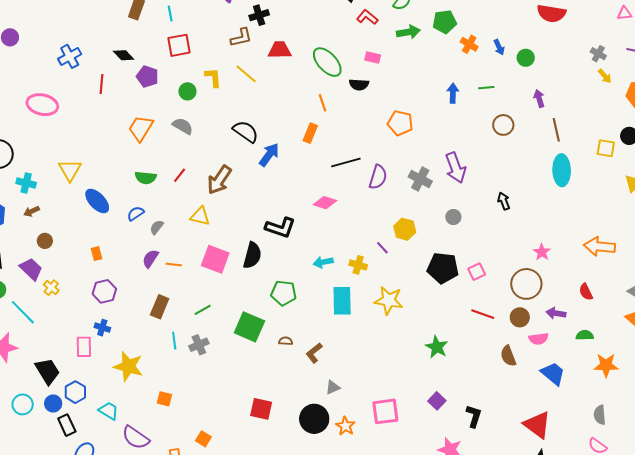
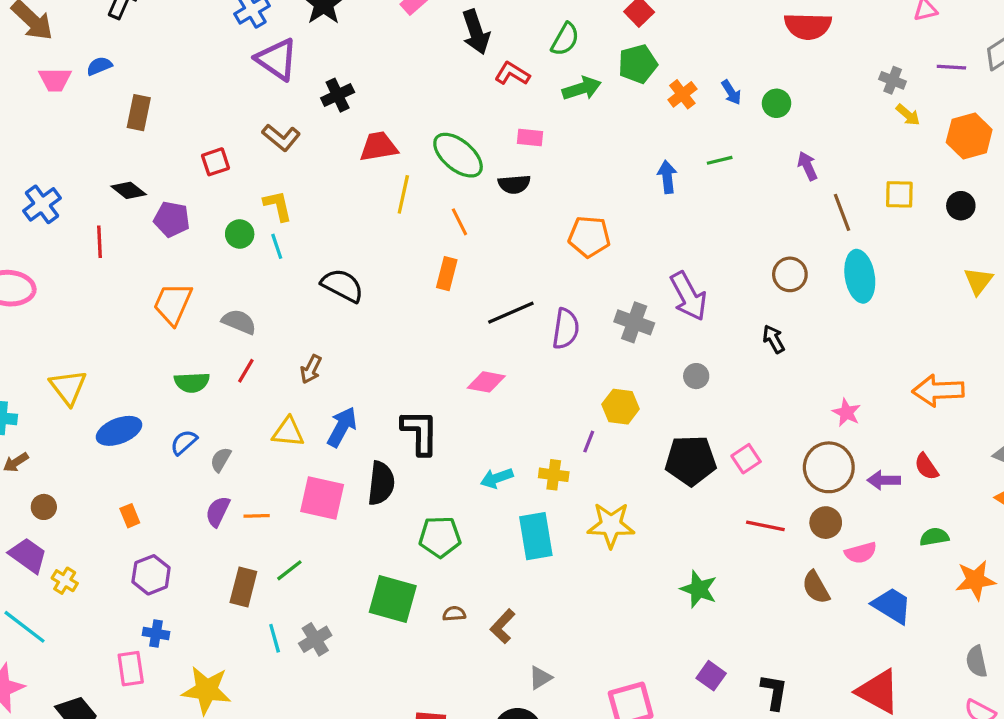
cyan line: (170, 13) -> (277, 246), moved
brown L-shape: (241, 38) -> (281, 137), moved, turned 60
orange cross: (469, 44) -> (682, 94), turned 30
red square: (179, 45) -> (216, 162), size x0.7
yellow line: (246, 74) -> (403, 194), moved, turned 70
brown circle: (503, 125) -> (790, 274), moved
gray semicircle: (183, 126) -> (239, 322), moved
yellow square: (606, 148) -> (899, 194), moved
blue arrow: (269, 155) -> (342, 427), moved
brown arrow: (219, 180) -> (311, 369), size x0.6
blue ellipse: (97, 201) -> (119, 431), turned -60
black L-shape: (280, 228) -> (420, 432), turned -100
purple line: (382, 248) -> (589, 442), turned 72
green line: (203, 310) -> (289, 570), moved
purple arrow: (556, 313) -> (884, 480), moved

